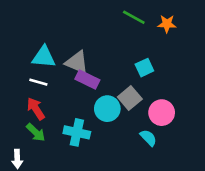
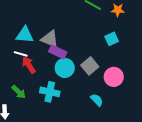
cyan square: (144, 68) -> (112, 39), moved
red arrow: (36, 109) -> (29, 65), moved
cyan circle: (107, 109) -> (65, 68), moved
cyan semicircle: (148, 138) -> (97, 100), moved

